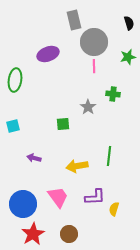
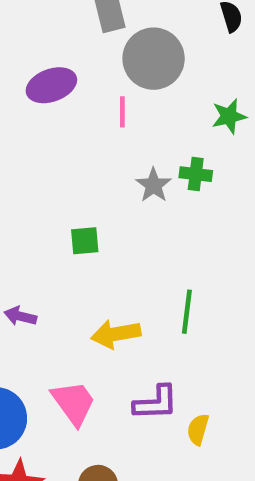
green star: (128, 57) -> (229, 116), moved
pink line: (94, 66) -> (122, 112), moved
gray star: (88, 107) -> (154, 185), moved

